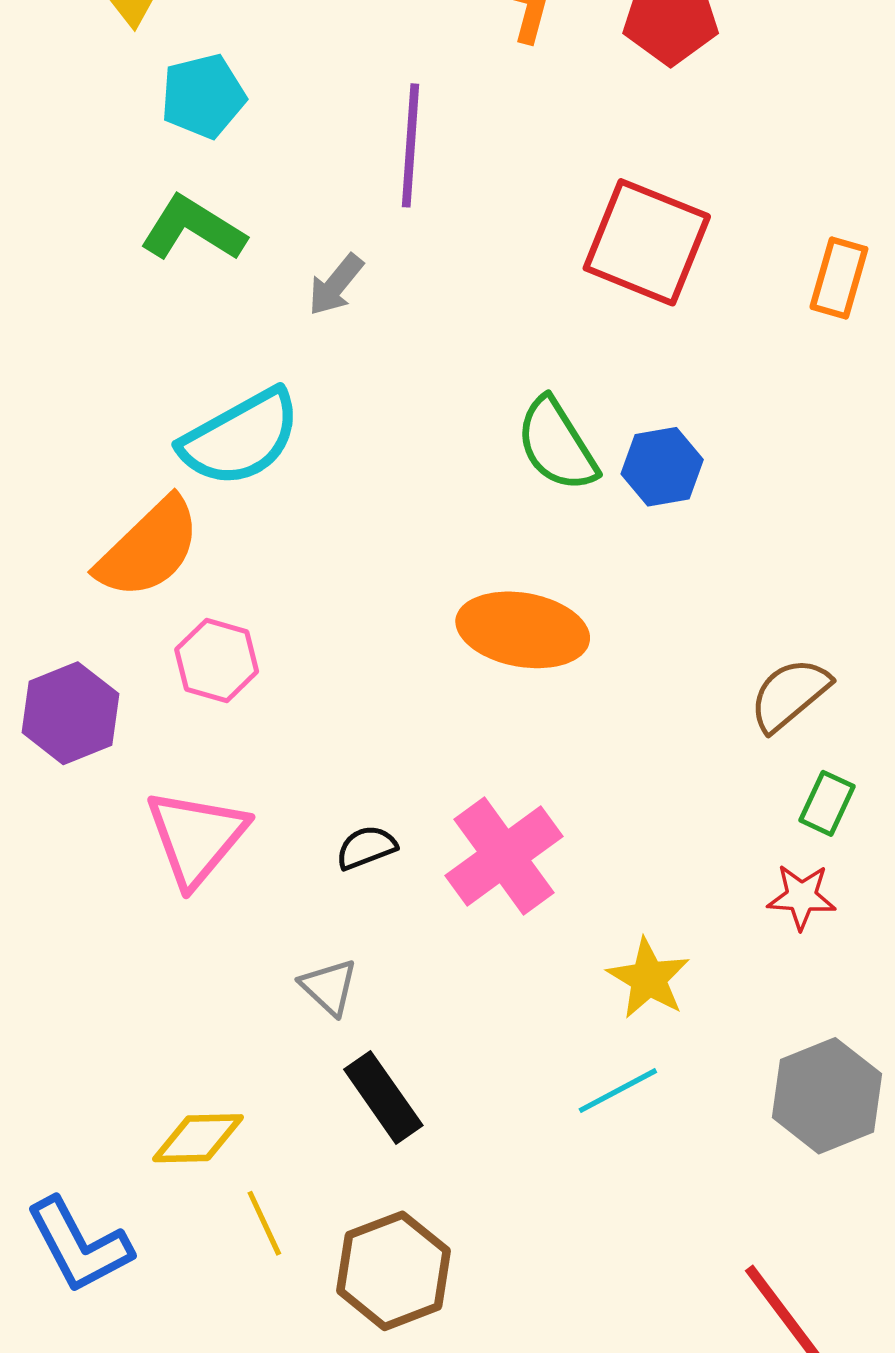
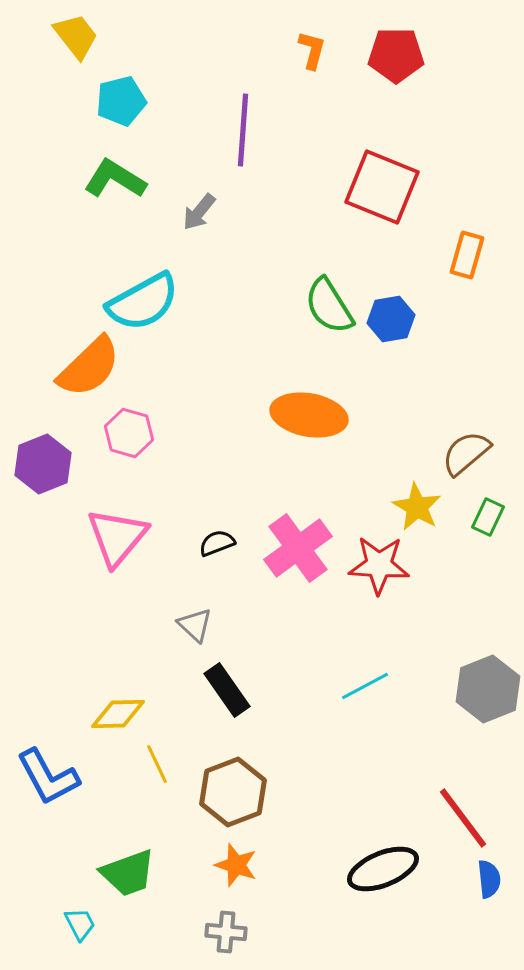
orange rectangle: (839, 278) -> (467, 255), moved
red star: (802, 897) -> (379, 565), moved, size x1.5
yellow star: (649, 978) -> (417, 507), moved

